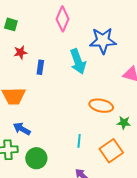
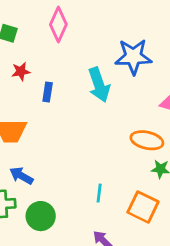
pink diamond: (63, 19) -> (58, 24), moved
orange ellipse: (101, 106) -> (147, 140), moved
orange square: (111, 151) -> (143, 207), turned -30

